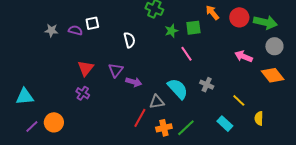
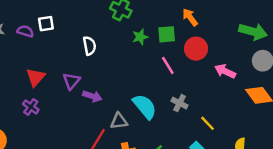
red circle: (239, 17) -> (196, 49), moved
pink line: (187, 54) -> (168, 65), moved
yellow line: (239, 100) -> (208, 123), moved

